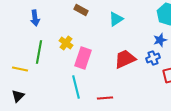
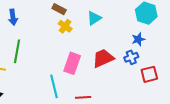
yellow cross: (66, 43) -> (65, 26), moved
pink rectangle: (83, 58) -> (72, 63), moved

